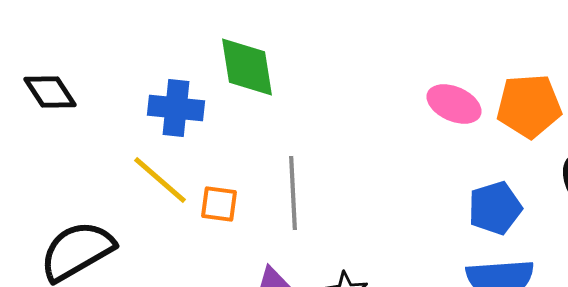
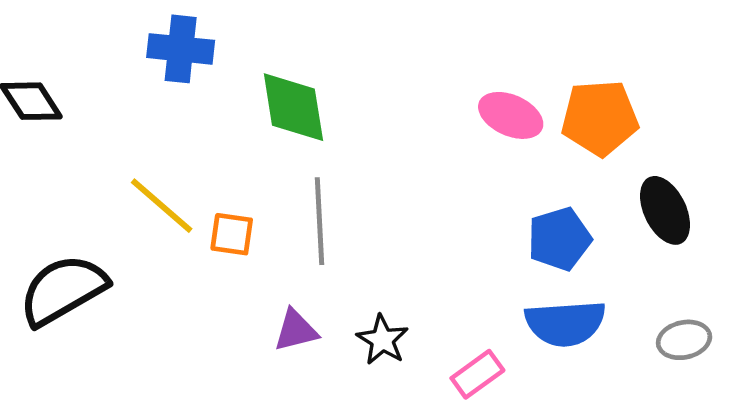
green diamond: (247, 67) -> (293, 107), moved
blue cross: (176, 108) -> (181, 49), moved

